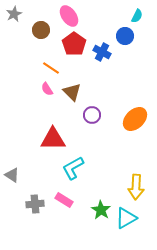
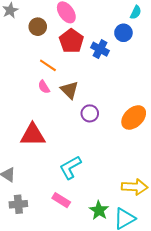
red triangle: (53, 139) -> (33, 135), moved
yellow arrow: (136, 187) -> (135, 187), turned -90
gray cross: (35, 204) -> (18, 204), moved

